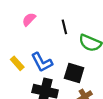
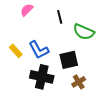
black square: (74, 73) -> (69, 60), turned -30

